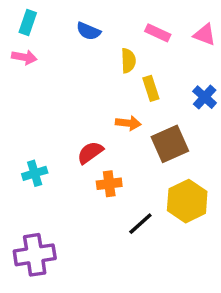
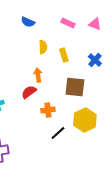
yellow semicircle: (128, 61) -> (43, 47), moved
orange arrow: (128, 123) -> (38, 75), moved, turned -104
brown square: (170, 144) -> (75, 87), turned 30
orange cross: (109, 184) -> (48, 110), moved

